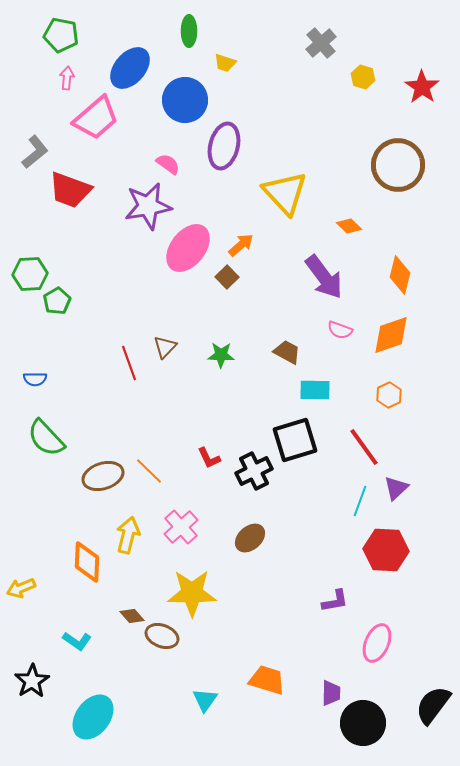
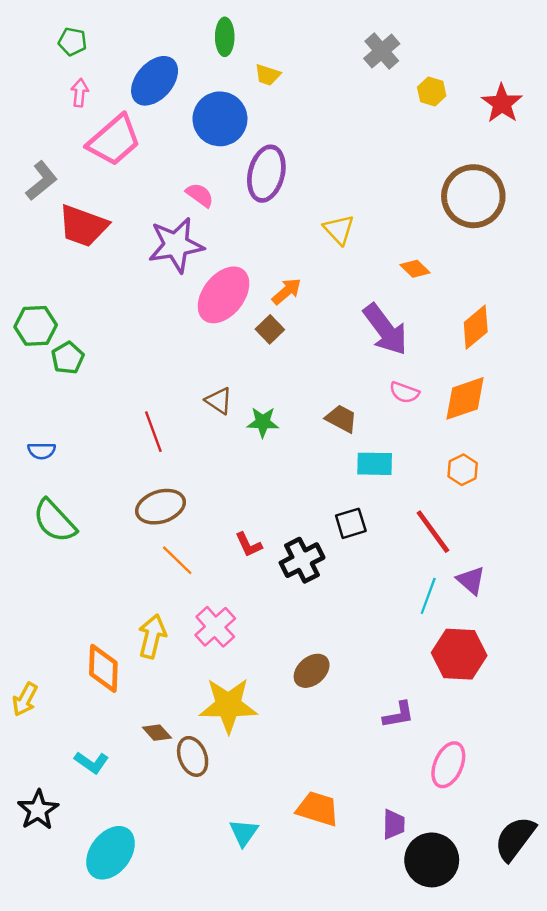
green pentagon: (61, 35) -> (72, 42), size x0.7
yellow triangle: (285, 193) -> (339, 229), size x0.6
orange diamond: (400, 275) -> (476, 327), turned 36
brown triangle: (165, 347) -> (219, 401), moved, turned -40
black square: (295, 440) -> (351, 523), size x0.6
brown ellipse: (103, 476) -> (160, 507), moved
purple triangle: (396, 488) -> (471, 580), turned -36
brown ellipse: (250, 538) -> (312, 671), moved
yellow arrow: (21, 588) -> (25, 699), turned -40
brown ellipse: (162, 636) -> (193, 756), turned 48

